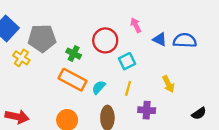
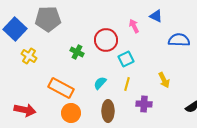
gray pentagon: (42, 38) -> (48, 19), moved
blue triangle: (160, 39) -> (156, 16), moved
orange rectangle: (73, 80) -> (61, 88), moved

